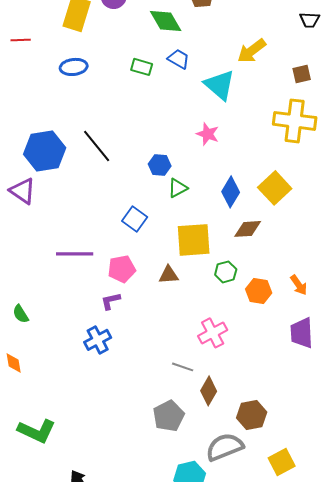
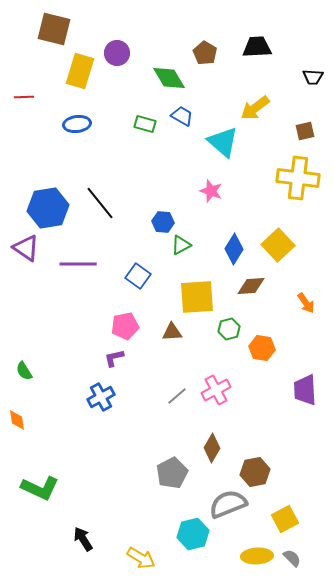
purple line: (75, 254) -> (78, 264), moved
orange arrow: (299, 285) -> (306, 303), moved
gray line: (183, 367) -> (177, 396), moved, turned -60

